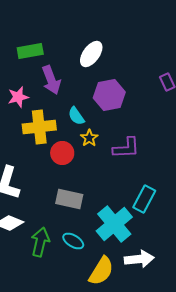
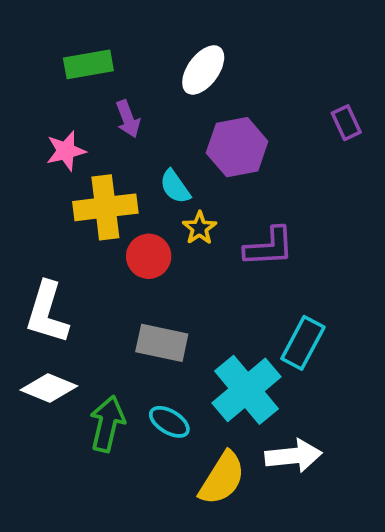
purple arrow: (51, 80) -> (128, 119), size x0.7

